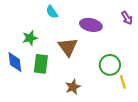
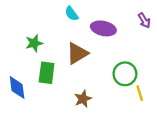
cyan semicircle: (52, 12) -> (72, 14), moved
brown triangle: (68, 47) -> (77, 53), turned 35
blue diamond: (15, 62) -> (17, 87), moved

